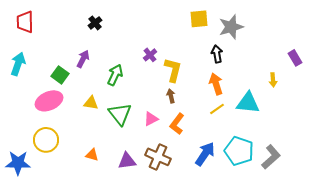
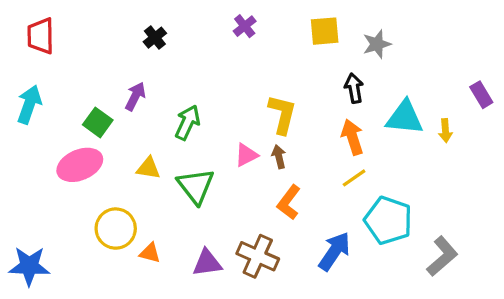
gray star: (231, 27) -> (377, 44), size x0.7
purple cross: (150, 55) -> (245, 26), moved
cyan triangle: (248, 103) -> (405, 118), moved
pink triangle: (151, 119) -> (246, 155), moved
yellow circle: (46, 140) -> (116, 229), moved
cyan pentagon: (239, 151) -> (388, 220), moved

